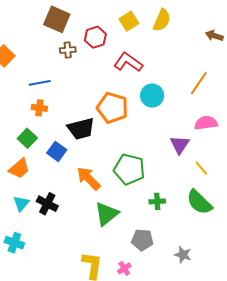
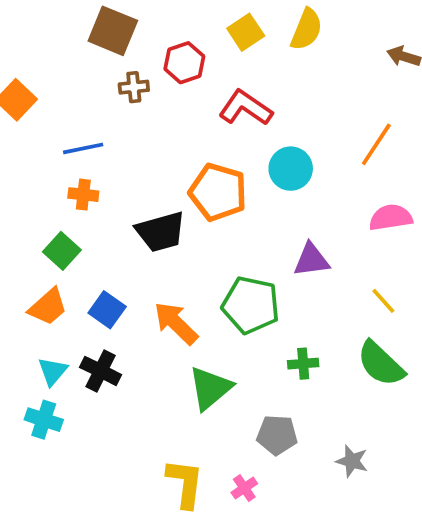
purple triangle: (180, 145) -> (311, 260), moved, turned 50
blue square: (57, 151) -> (107, 310), moved
cyan cross: (14, 243) -> (44, 420), moved

